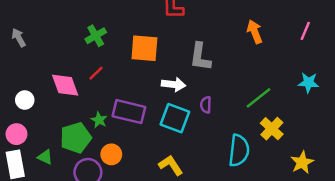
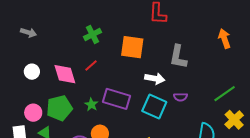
gray arrow: (19, 38) -> (28, 33), turned 133
white circle: (25, 100) -> (32, 72), moved
purple semicircle: (206, 105) -> (180, 97), turned -96
pink circle: (16, 134) -> (33, 113), moved
green pentagon: (76, 138) -> (59, 108), moved

